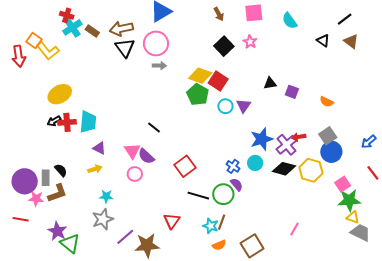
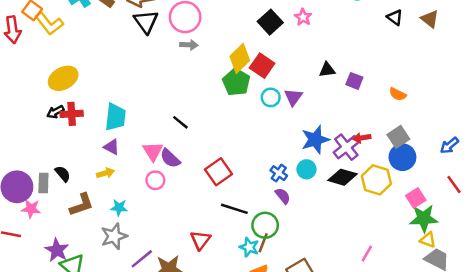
yellow diamond: (200, 76) -> (240, 58), turned -65
cyan trapezoid: (88, 122) -> (115, 117), moved
brown L-shape: (57, 193) -> (81, 205), moved
green circle: (223, 194) -> (265, 225), moved
pink line: (294, 229) -> (367, 254), moved

